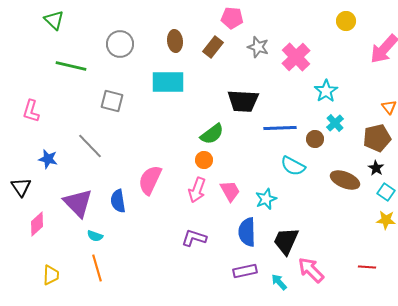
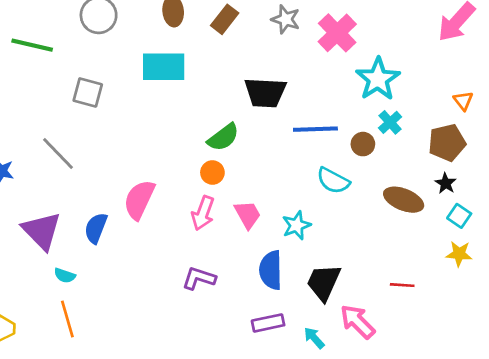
cyan star: (326, 91) -> (378, 79), size x1.4
blue semicircle: (118, 201) -> (96, 228), turned 30
red line: (367, 267) -> (402, 285), moved

